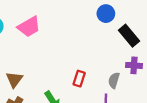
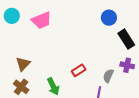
red rectangle: (79, 79) -> (79, 70), turned 32

